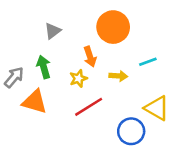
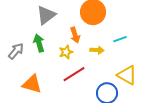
gray triangle: (53, 31) -> (46, 15), size x1.5
orange triangle: (35, 102) -> (32, 84), moved

